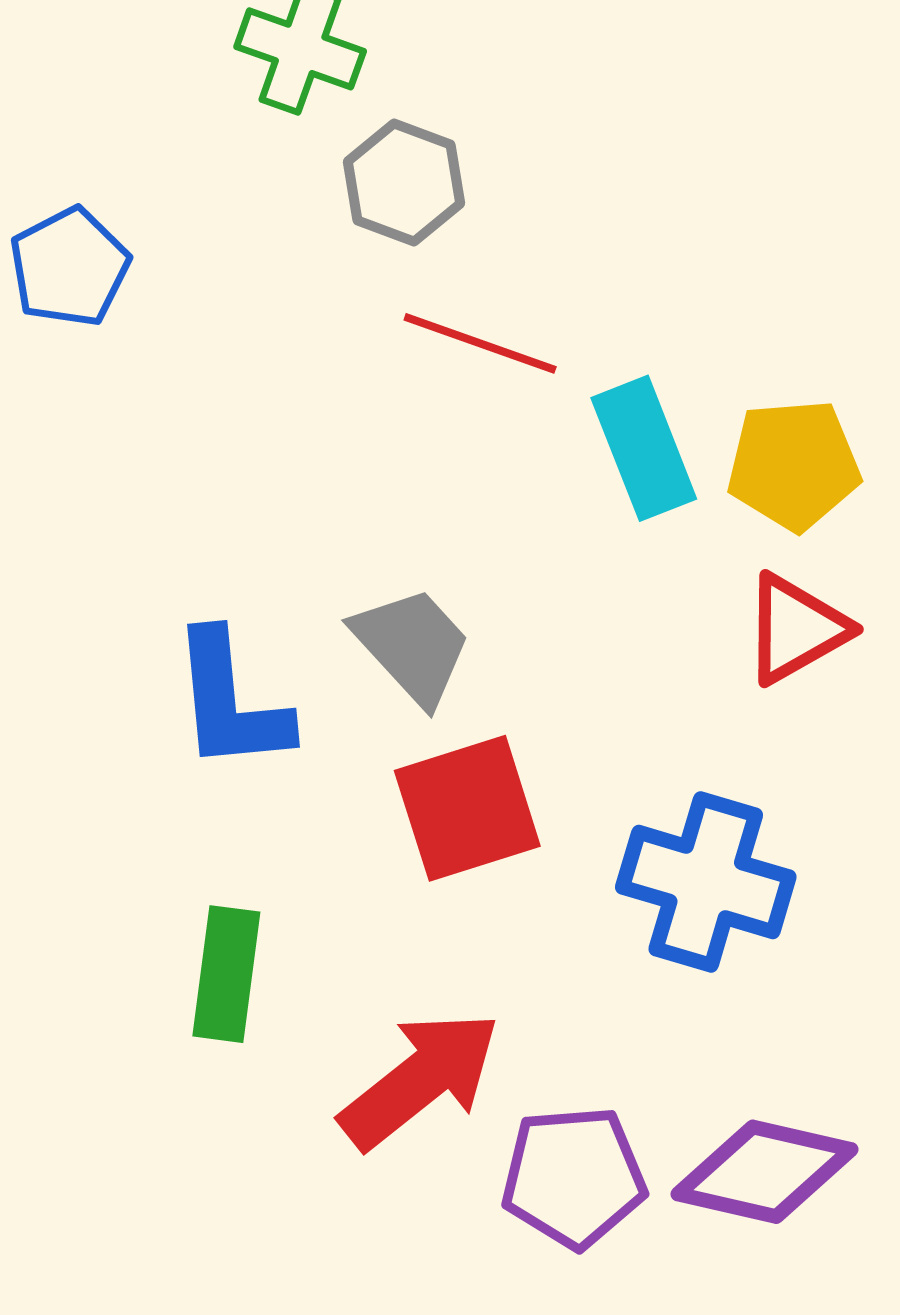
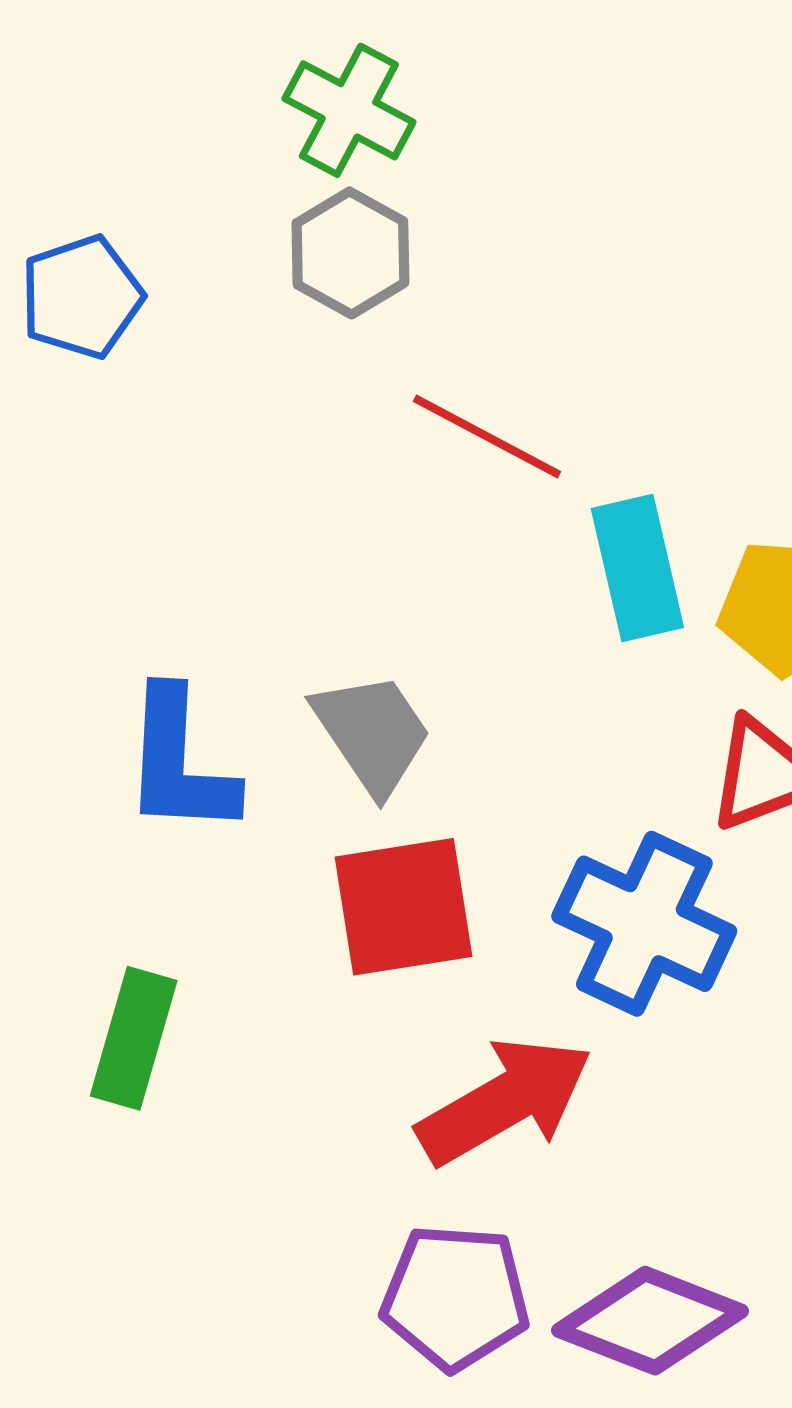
gray hexagon: (404, 183) -> (350, 253), moved
blue cross: (706, 882) -> (644, 924), moved
red arrow: (420, 1080) -> (505, 1101), moved

